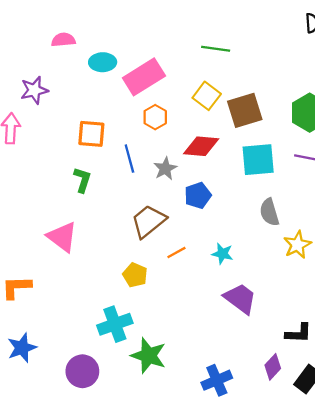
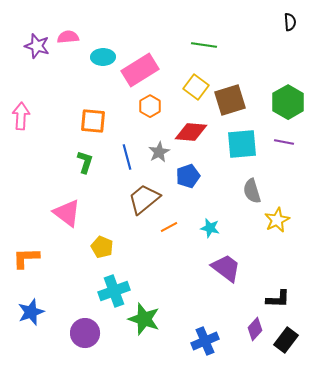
purple star: (34, 90) -> (37, 46), moved, turned 30
blue line: (129, 159) -> (127, 157), moved
yellow pentagon: (135, 275) -> (102, 247), moved

